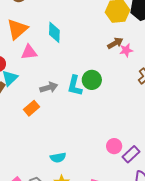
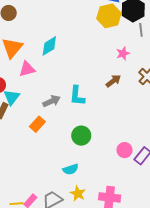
cyan diamond: (54, 32) -> (49, 46), turned 65
brown arrow: (115, 43) -> (113, 81), moved
green circle: (92, 80) -> (81, 136), moved

